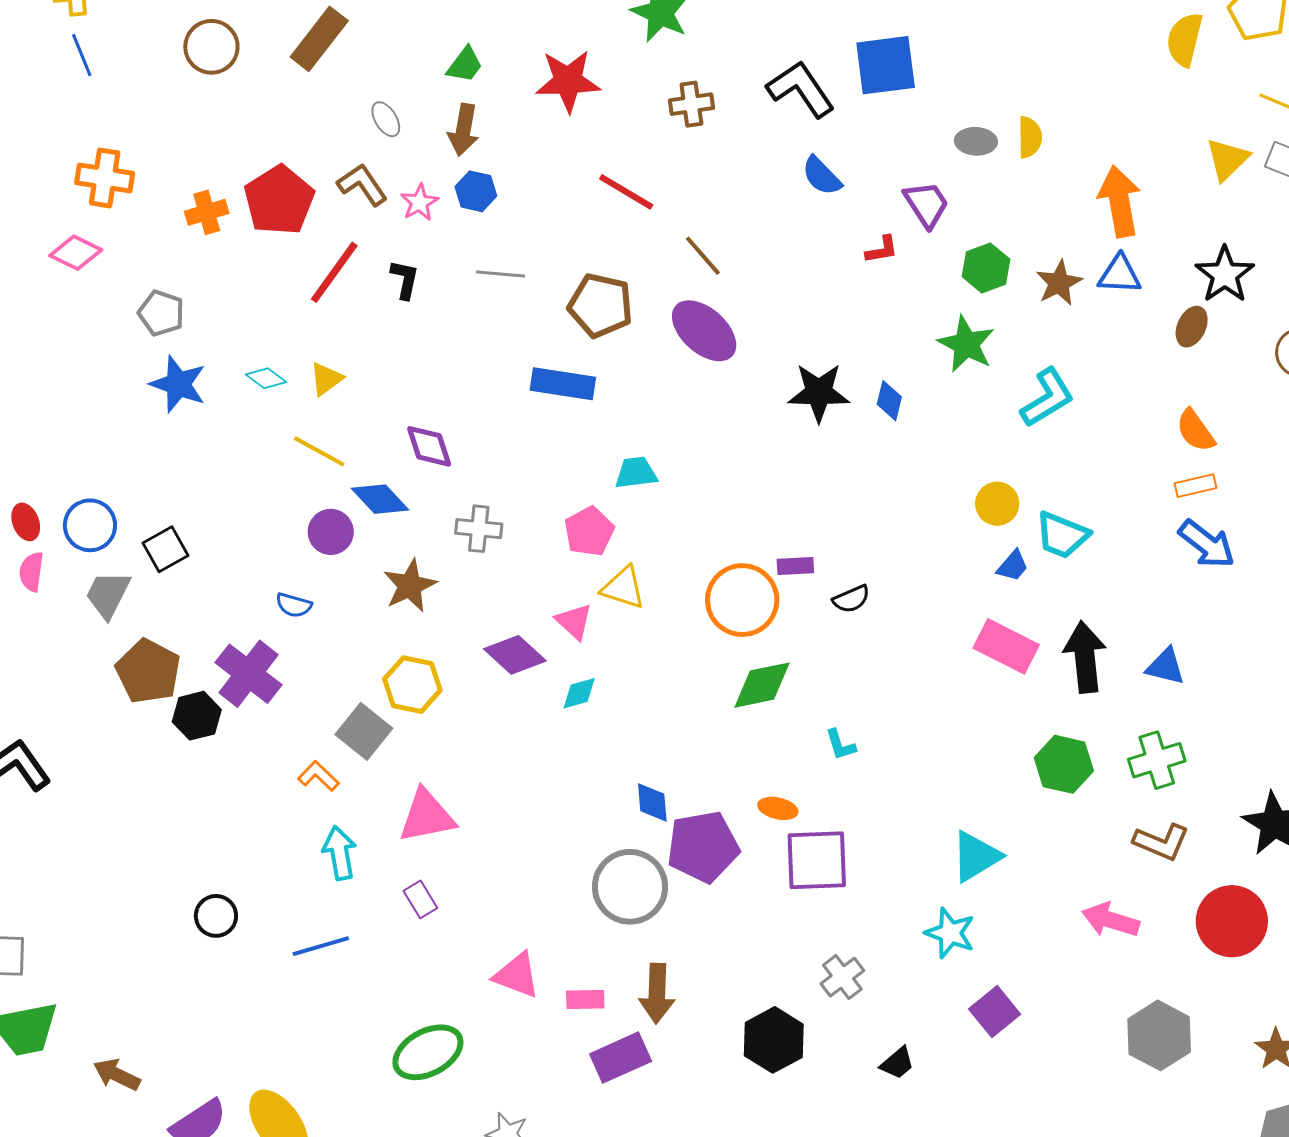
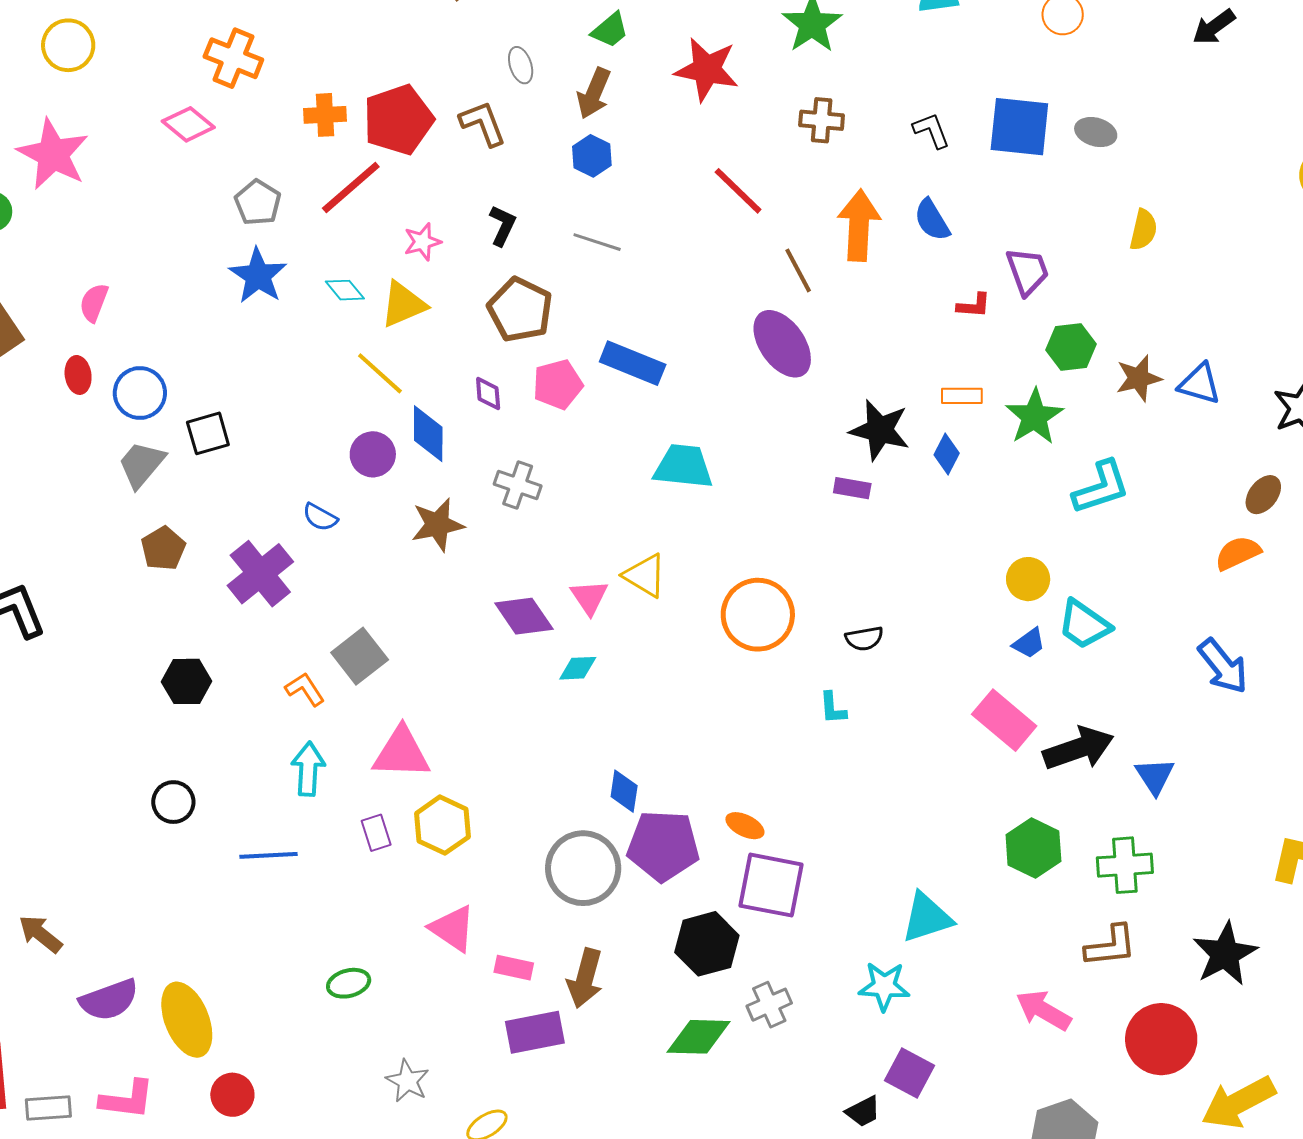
black L-shape: (801, 89) -> (932, 130), size x0.6
gray ellipse: (976, 141) -> (1096, 132), moved
orange arrow: (1120, 201) -> (859, 225), moved
pink star: (419, 202) -> (422, 242), moved
red line: (334, 272) -> (351, 187), moved
brown pentagon: (601, 306) -> (520, 310), moved
brown ellipse: (1192, 327) -> (1263, 495), moved
yellow triangle: (326, 379) -> (403, 304), size x1.4
orange semicircle: (1195, 430) -> (1238, 553), turned 87
purple diamond: (429, 446) -> (488, 393), size x0.7
cyan trapezoid: (636, 473) -> (683, 466), size x1.4
orange rectangle: (1195, 486) -> (962, 396), moved
blue diamond: (380, 499) -> (428, 434), turned 30
pink pentagon: (589, 531) -> (558, 384), moved
purple rectangle: (795, 566) -> (852, 488), moved
pink semicircle: (31, 572) -> (94, 303), moved
black arrow: (1085, 657) -> (1078, 748), turned 64
blue triangle: (1166, 667) -> (1155, 776), turned 30
brown pentagon: (148, 671) -> (163, 548), size x0.7
yellow hexagon: (412, 685) -> (442, 825), moved
green diamond: (762, 685) -> (699, 1037), moved
black hexagon: (197, 716) -> (187, 681), moved
cyan L-shape: (840, 745) -> (833, 708), moved
brown L-shape: (1161, 842) -> (1111, 946), turned -42
cyan star: (950, 933) -> (884, 986), turned -30
purple square: (995, 1012) -> (910, 1073), turned -36
black hexagon: (774, 1040) -> (707, 944), moved
green ellipse: (428, 1052) -> (349, 983), size x0.6
black trapezoid: (897, 1063) -> (863, 1111), moved

